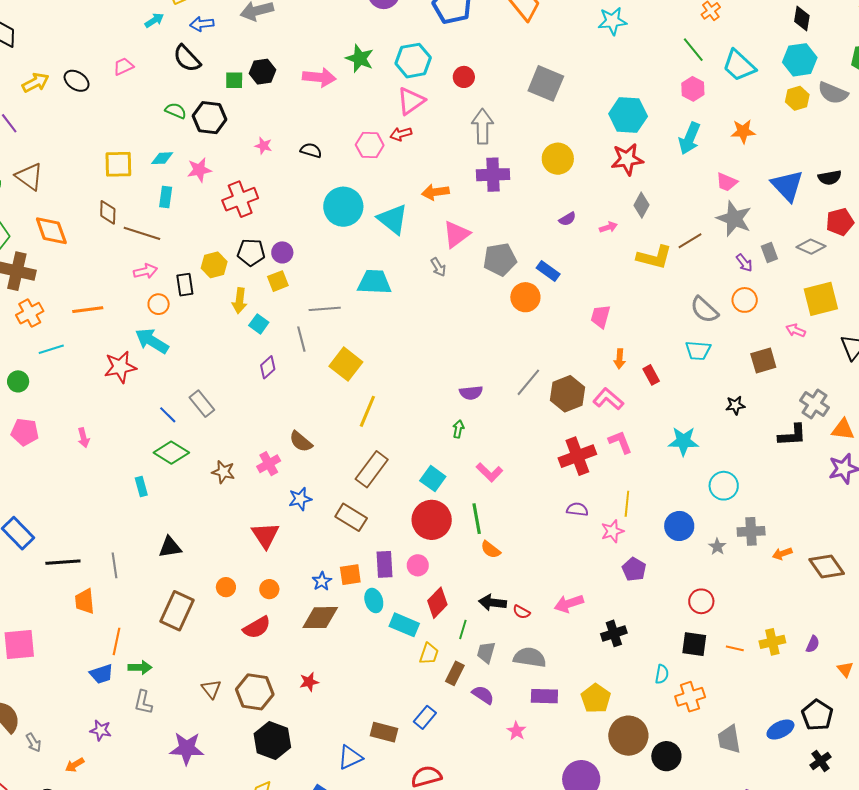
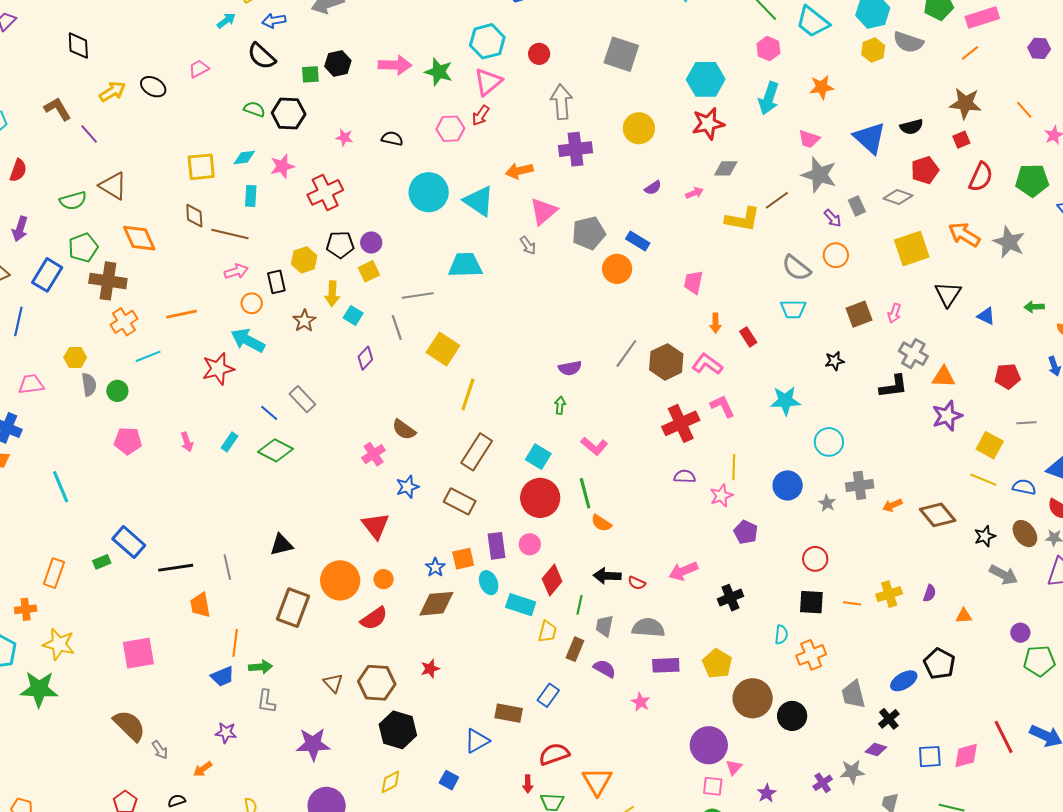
green star: (360, 59) -> (439, 72), moved
red arrow: (401, 134) -> (481, 115), turned -35
gray diamond: (641, 205) -> (726, 168), turned 65
pink arrow: (796, 330) -> (894, 313), moved, turned -90
brown star: (223, 472) -> (304, 321), moved, turned 30
cyan rectangle: (141, 487) -> (229, 442), moved, turned 54
orange circle: (226, 587) -> (340, 580), size x2.0
orange triangle: (845, 669) -> (964, 616), turned -48
black cross: (821, 761) -> (889, 719), moved

